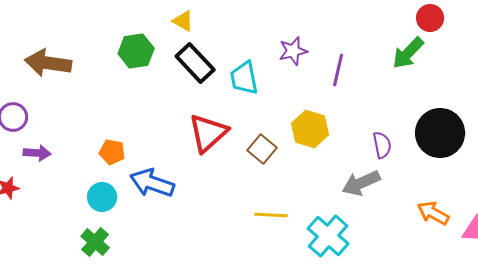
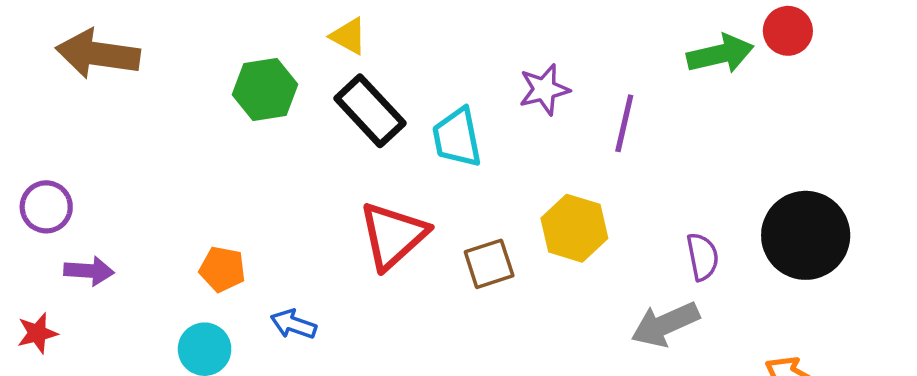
green arrow: (408, 53) -> (720, 54), moved, turned -147
brown arrow: (48, 63) -> (98, 54), moved
brown square: (262, 149) -> (489, 264), turned 32
blue arrow: (152, 183) -> (293, 324), size x0.6

